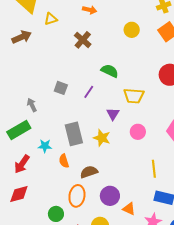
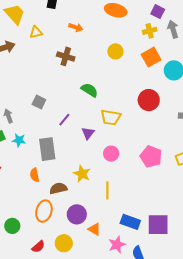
brown cross: (83, 40) -> (66, 56), turned -30
purple line: (89, 92) -> (64, 120), moved
yellow star: (102, 138) -> (82, 174), moved
cyan star: (45, 146) -> (19, 140), moved
yellow line: (154, 169) -> (107, 190), moved
green circle: (56, 214) -> (12, 226), moved

